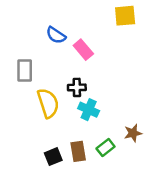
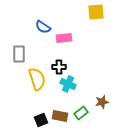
pink rectangle: (83, 50) -> (64, 38), turned -56
brown rectangle: (78, 151) -> (60, 116), turned -70

